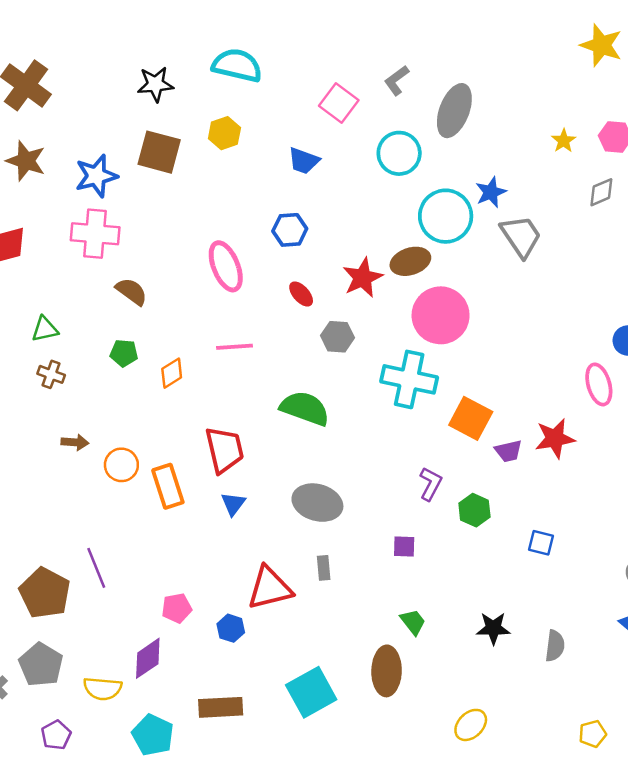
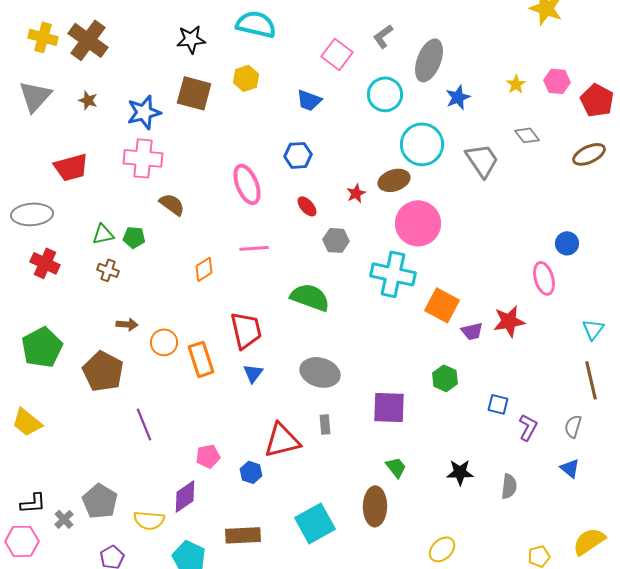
brown star: (26, 161) -> (88, 100), size x0.6
blue star: (491, 192) -> (458, 97), moved
gray diamond: (601, 192) -> (527, 135), moved, turned 75
red star: (363, 278) -> (356, 193), size x0.6
green pentagon: (124, 353) -> (134, 237), moved
purple L-shape: (430, 484) -> (528, 427), moved
purple square: (404, 547) -> (389, 407), size x1.8
brown pentagon: (45, 593) -> (103, 371), moved

